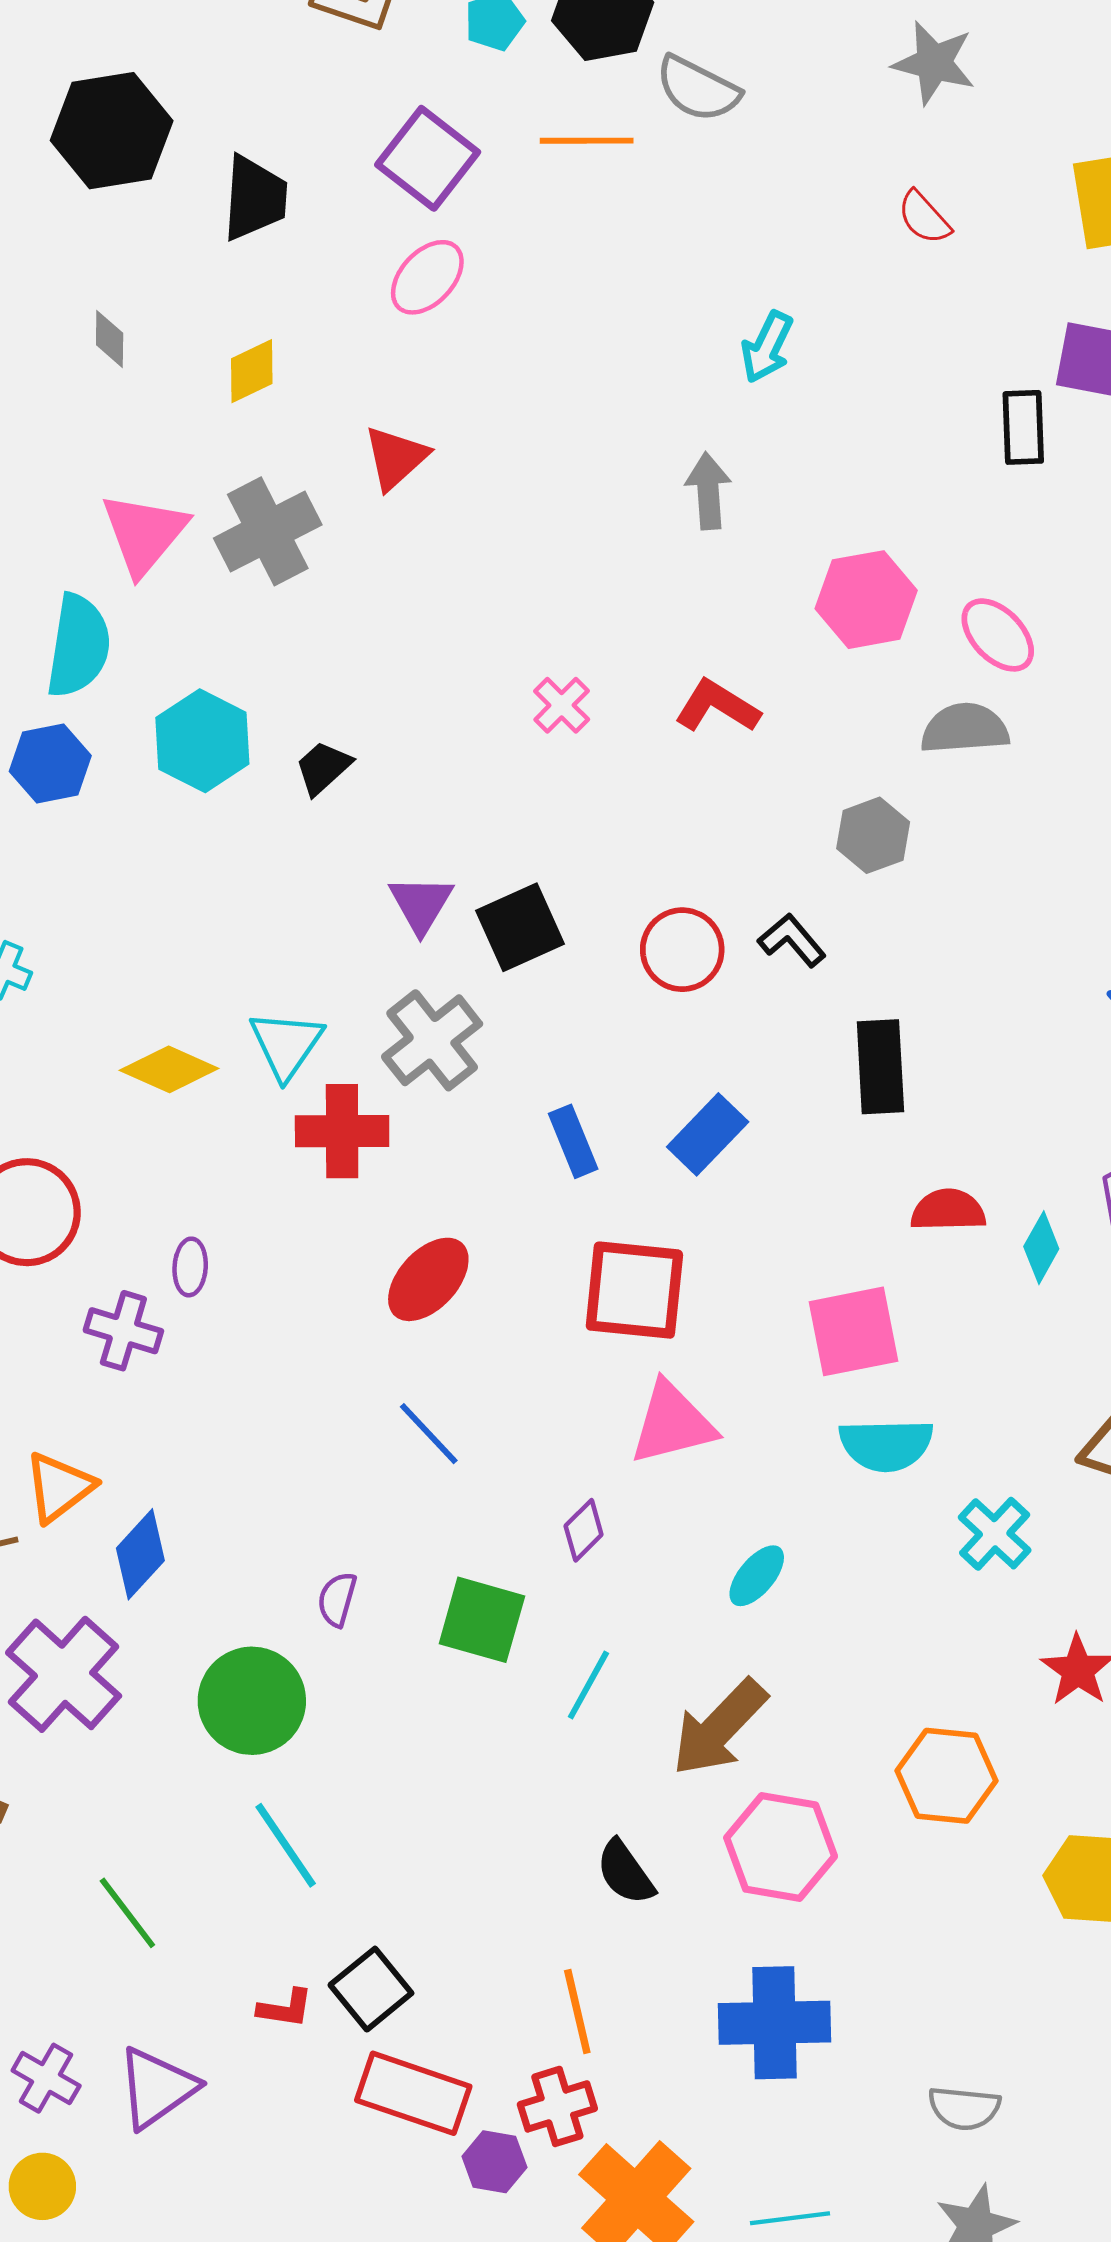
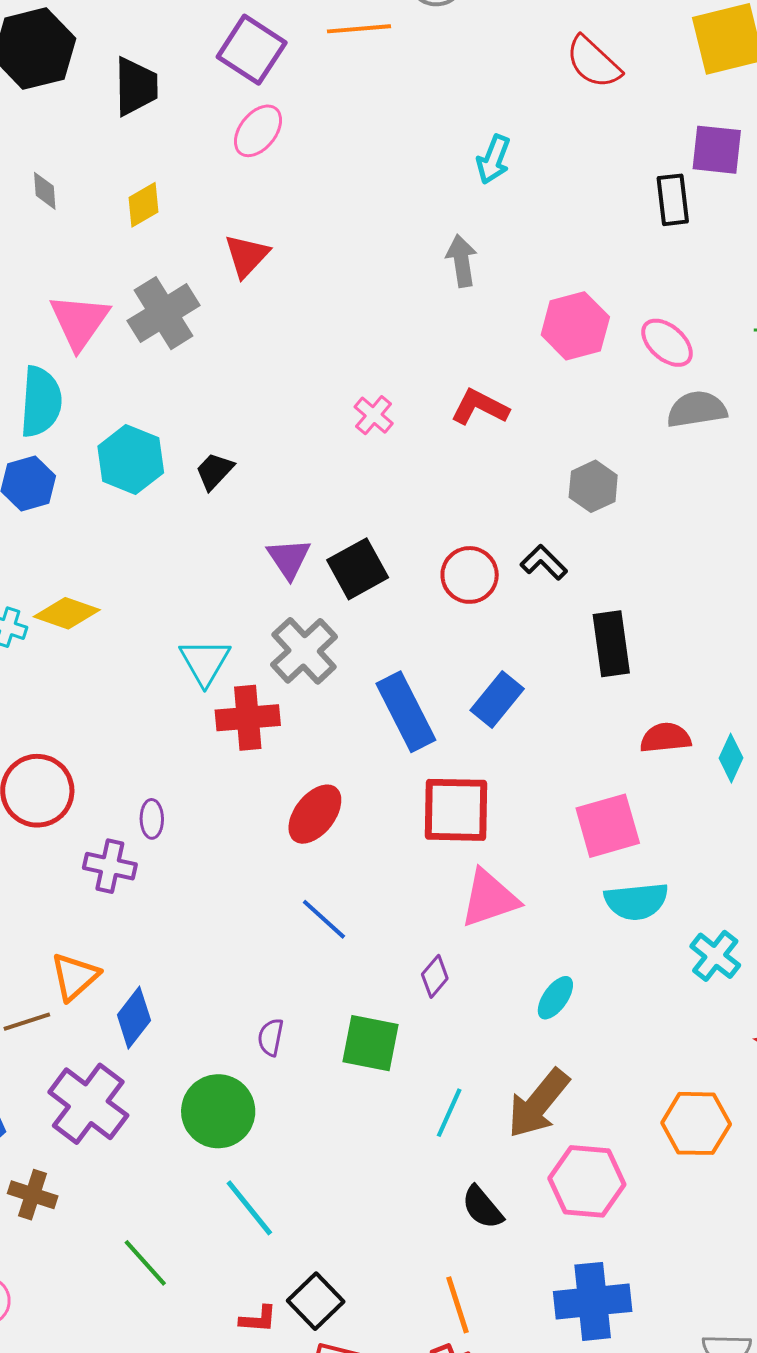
red semicircle: (924, 218) -> (593, 62), size x1.5
gray semicircle: (965, 729) -> (697, 409), moved
yellow diamond: (169, 1069) -> (67, 613), moved
blue rectangle: (573, 1141) -> (406, 712), size x1.6
cyan line: (588, 1685) -> (449, 1113), moved

